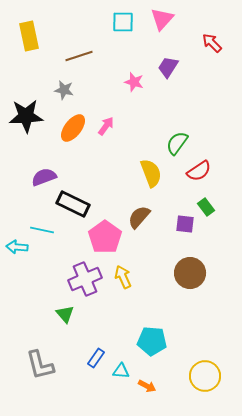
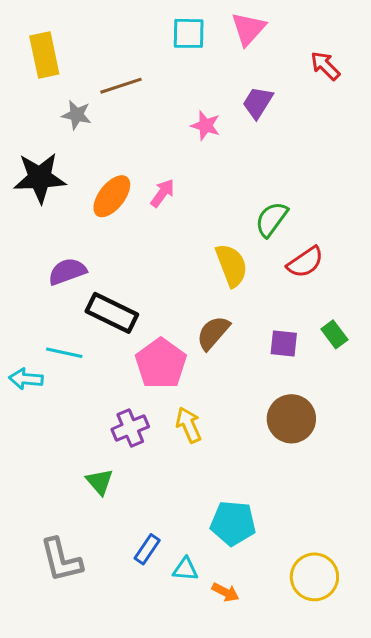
gray star: (64, 90) -> (77, 115), moved
green rectangle: (206, 207) -> (334, 334), moved
purple cross: (85, 279) -> (130, 428), size x0.7

